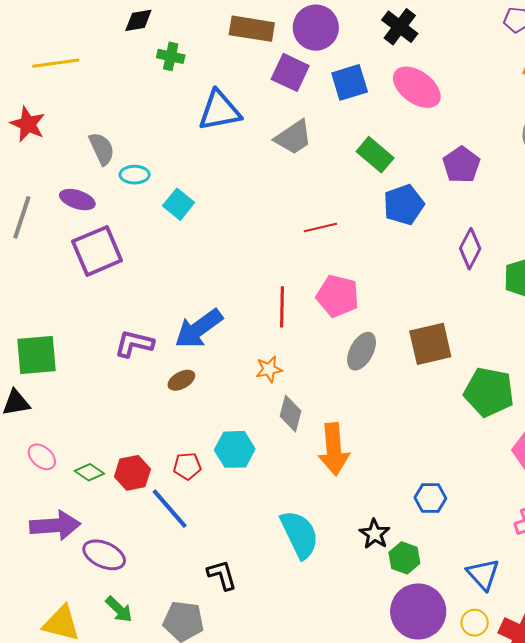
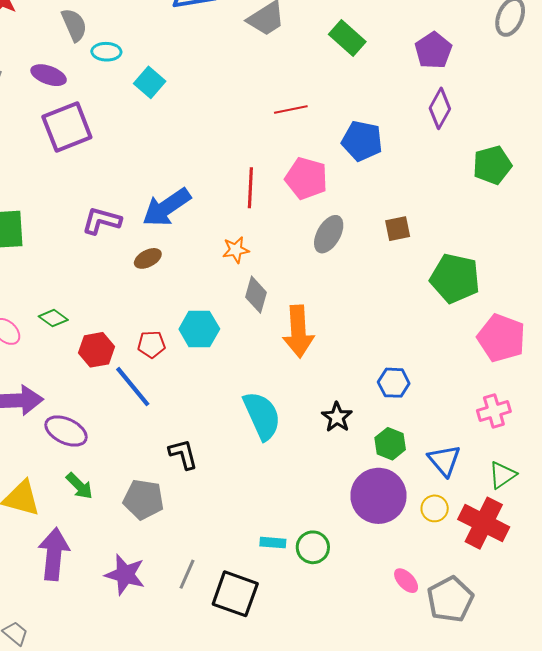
blue pentagon: (404, 205) -> (362, 141), moved, turned 30
purple diamond: (470, 249) -> (440, 108), moved
brown square: (430, 344) -> (398, 229), size x0.6
green diamond: (89, 472) -> (53, 318), moved
green hexagon: (404, 558) -> (390, 444), moved

